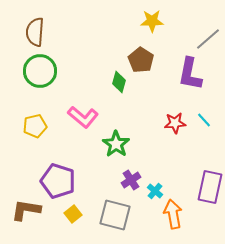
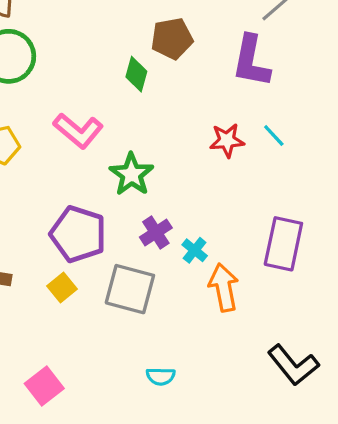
brown pentagon: (141, 60) -> (172, 39), turned 30
purple pentagon: (58, 181) -> (78, 234), moved

